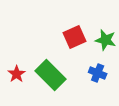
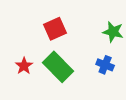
red square: (75, 37) -> (55, 29), moved

